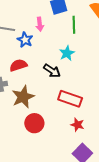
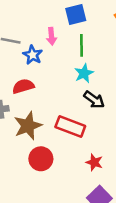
green line: (74, 25) -> (81, 45), moved
black arrow: (52, 71) -> (94, 100), moved
red rectangle: (70, 99) -> (70, 127), moved

